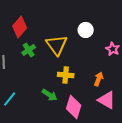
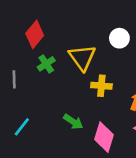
yellow cross: (66, 75) -> (101, 86), moved

